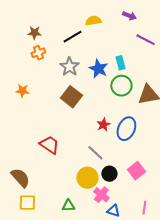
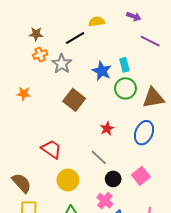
gray star: (69, 67) -> (62, 64), moved
blue ellipse: (126, 129) -> (144, 133), moved
yellow circle: (87, 178) -> (68, 180), moved

